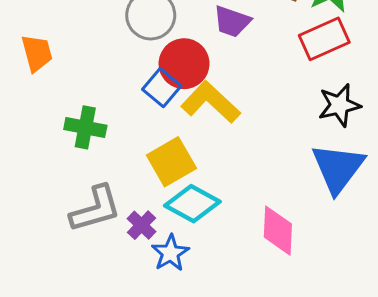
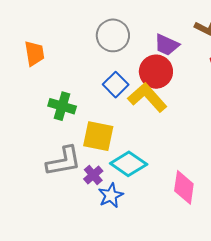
red circle: (184, 64) -> (156, 72), moved
yellow square: (171, 162) -> (98, 136), moved, turned 36

